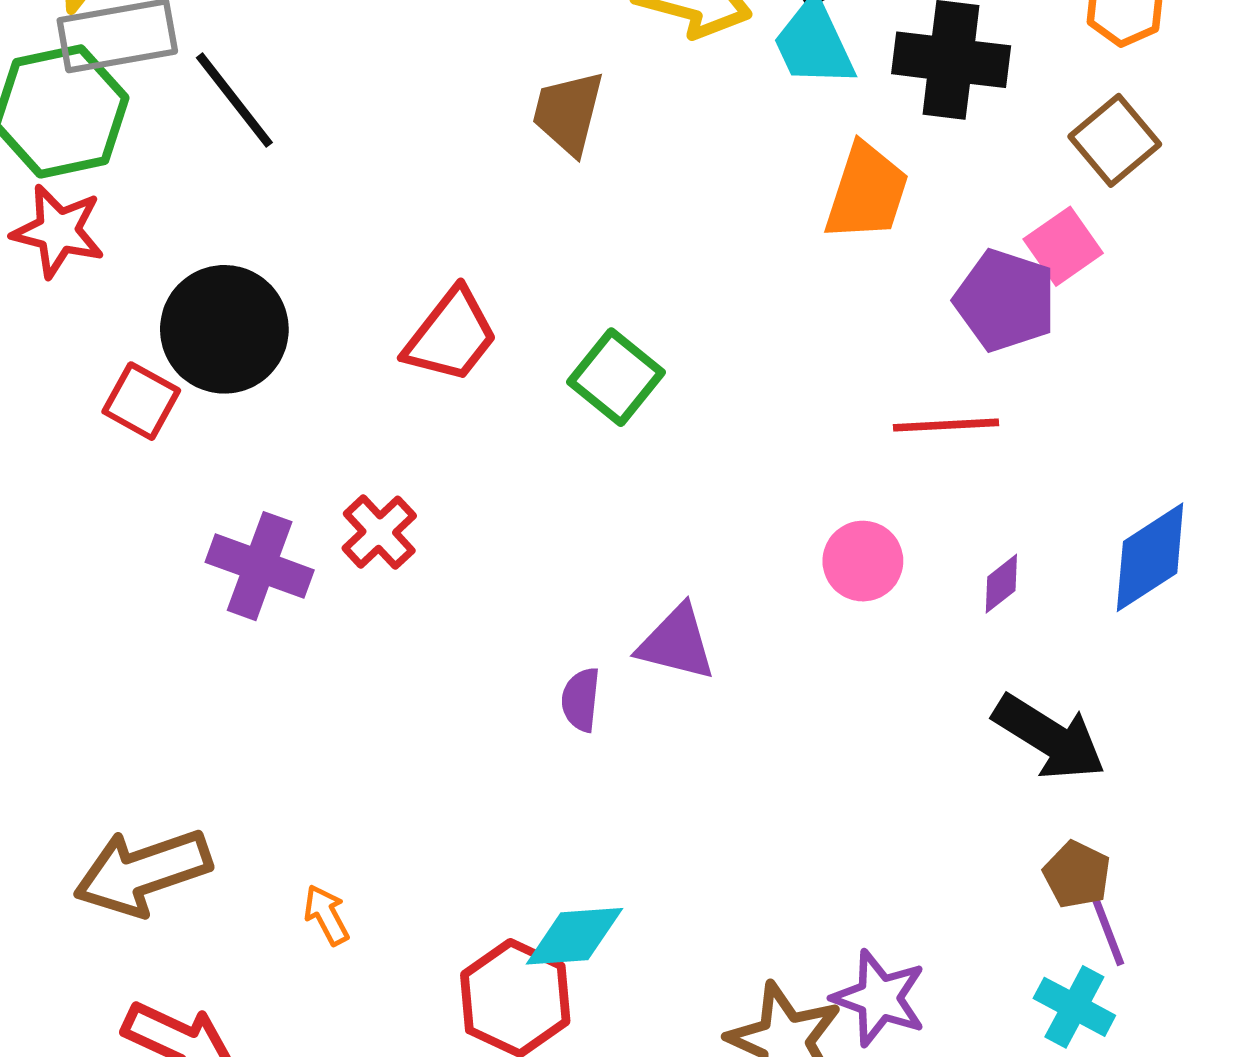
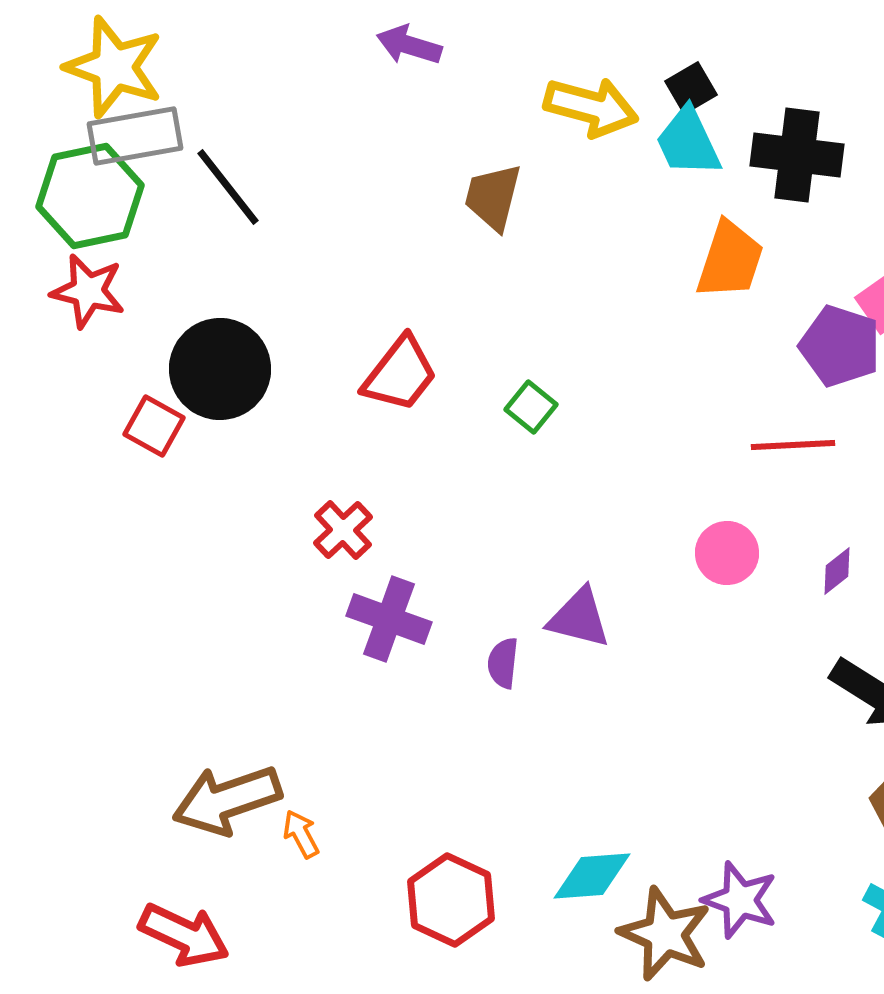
green square: (616, 377) -> (531, 407), size x0.7
purple cross: (260, 566) -> (389, 619), moved
brown arrow: (142, 872) -> (227, 800), moved
cyan diamond: (574, 936) -> (592, 876), moved

